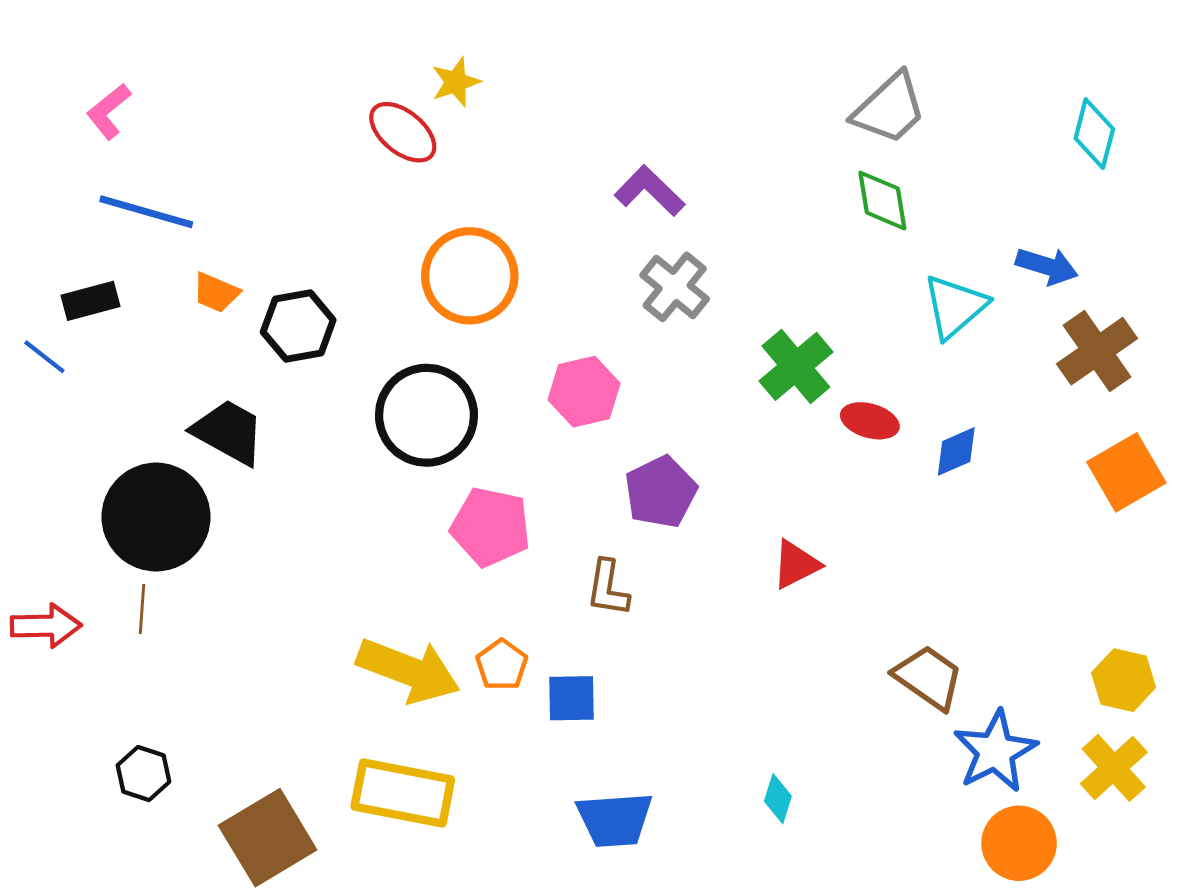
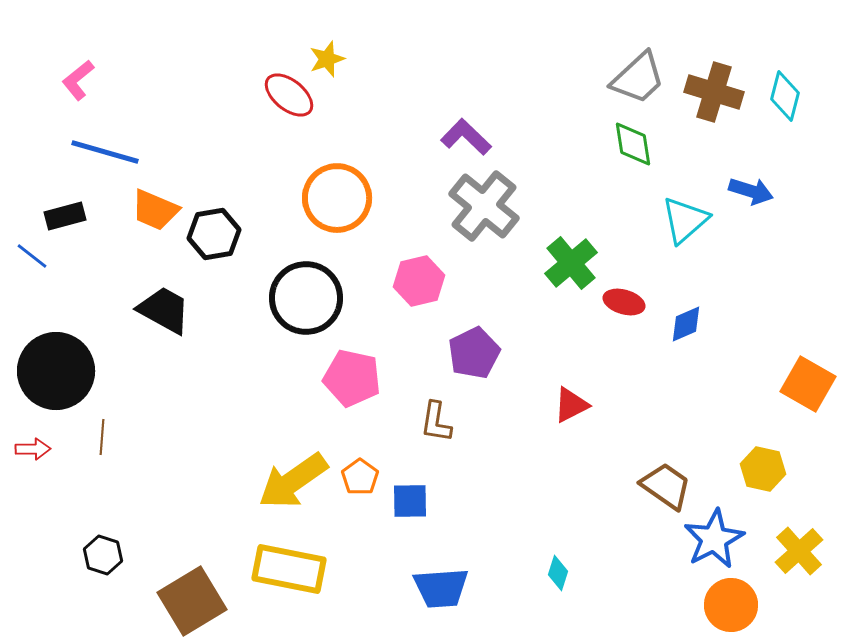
gray cross: (675, 287) -> (484, 206), size x1.4
orange trapezoid: (216, 293) -> (155, 210), size x1.4
brown cross: (1097, 351) -> (714, 92), moved, turned -38
orange square: (1126, 472) -> (808, 384), moved, turned -30
black circle: (156, 517) -> (56, 371), moved
red arrow: (46, 626) -> (33, 449), size x0.7
yellow arrow: (408, 670) -> (293, 481), turned 124
yellow hexagon: (1124, 680) -> (763, 469), moved

